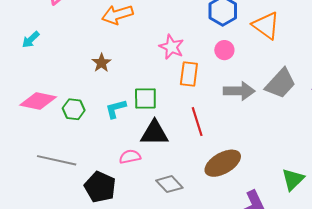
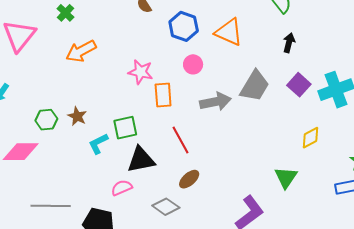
brown star: (101, 63) -> (77, 116), moved
green hexagon: (74, 109) -> (46, 120), moved
brown ellipse: (223, 163) -> (189, 179), moved, size x0.6

